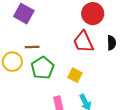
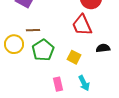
black semicircle: (111, 43) -> (103, 48), moved, turned -96

